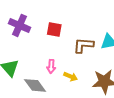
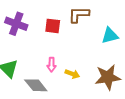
brown L-shape: (83, 45) -> (79, 15), moved

